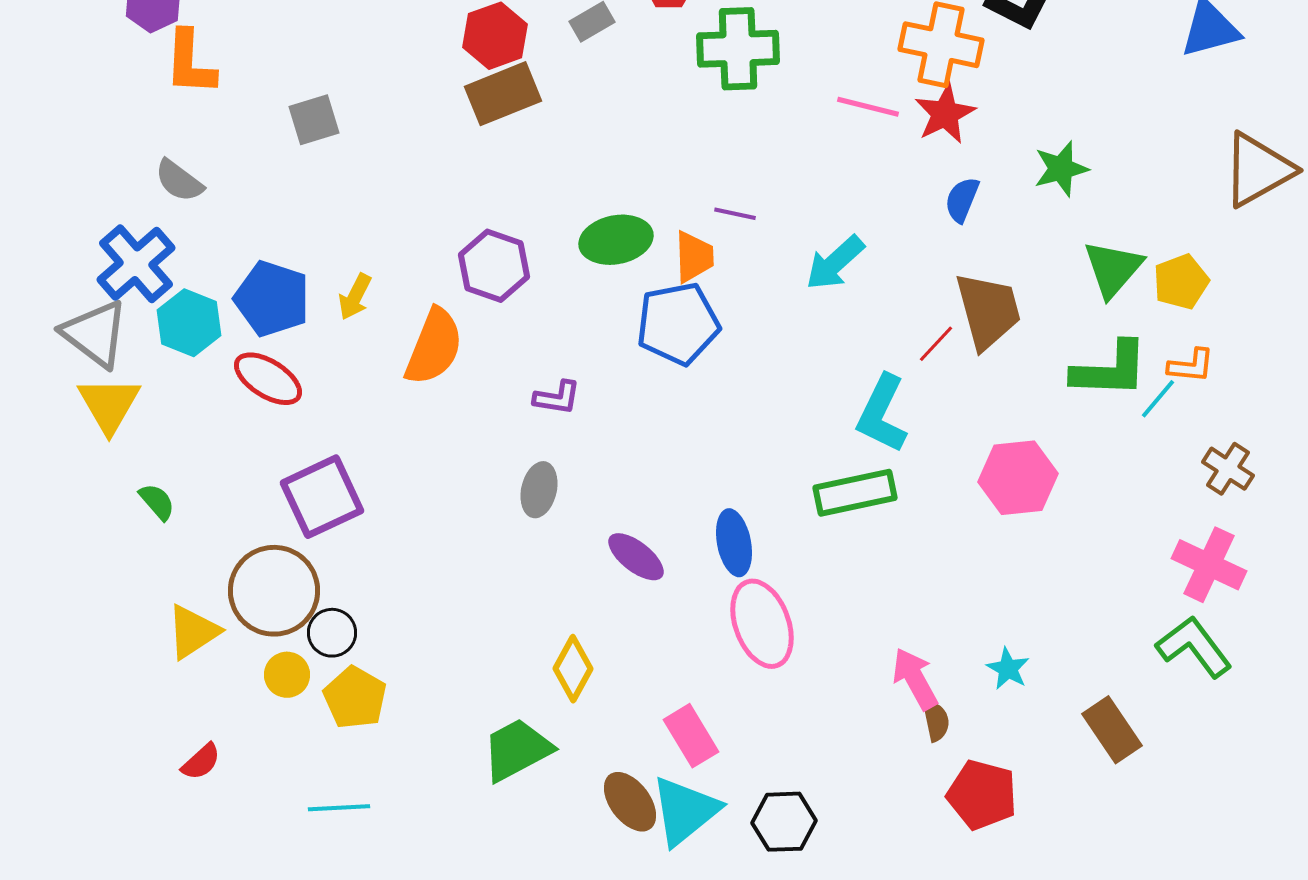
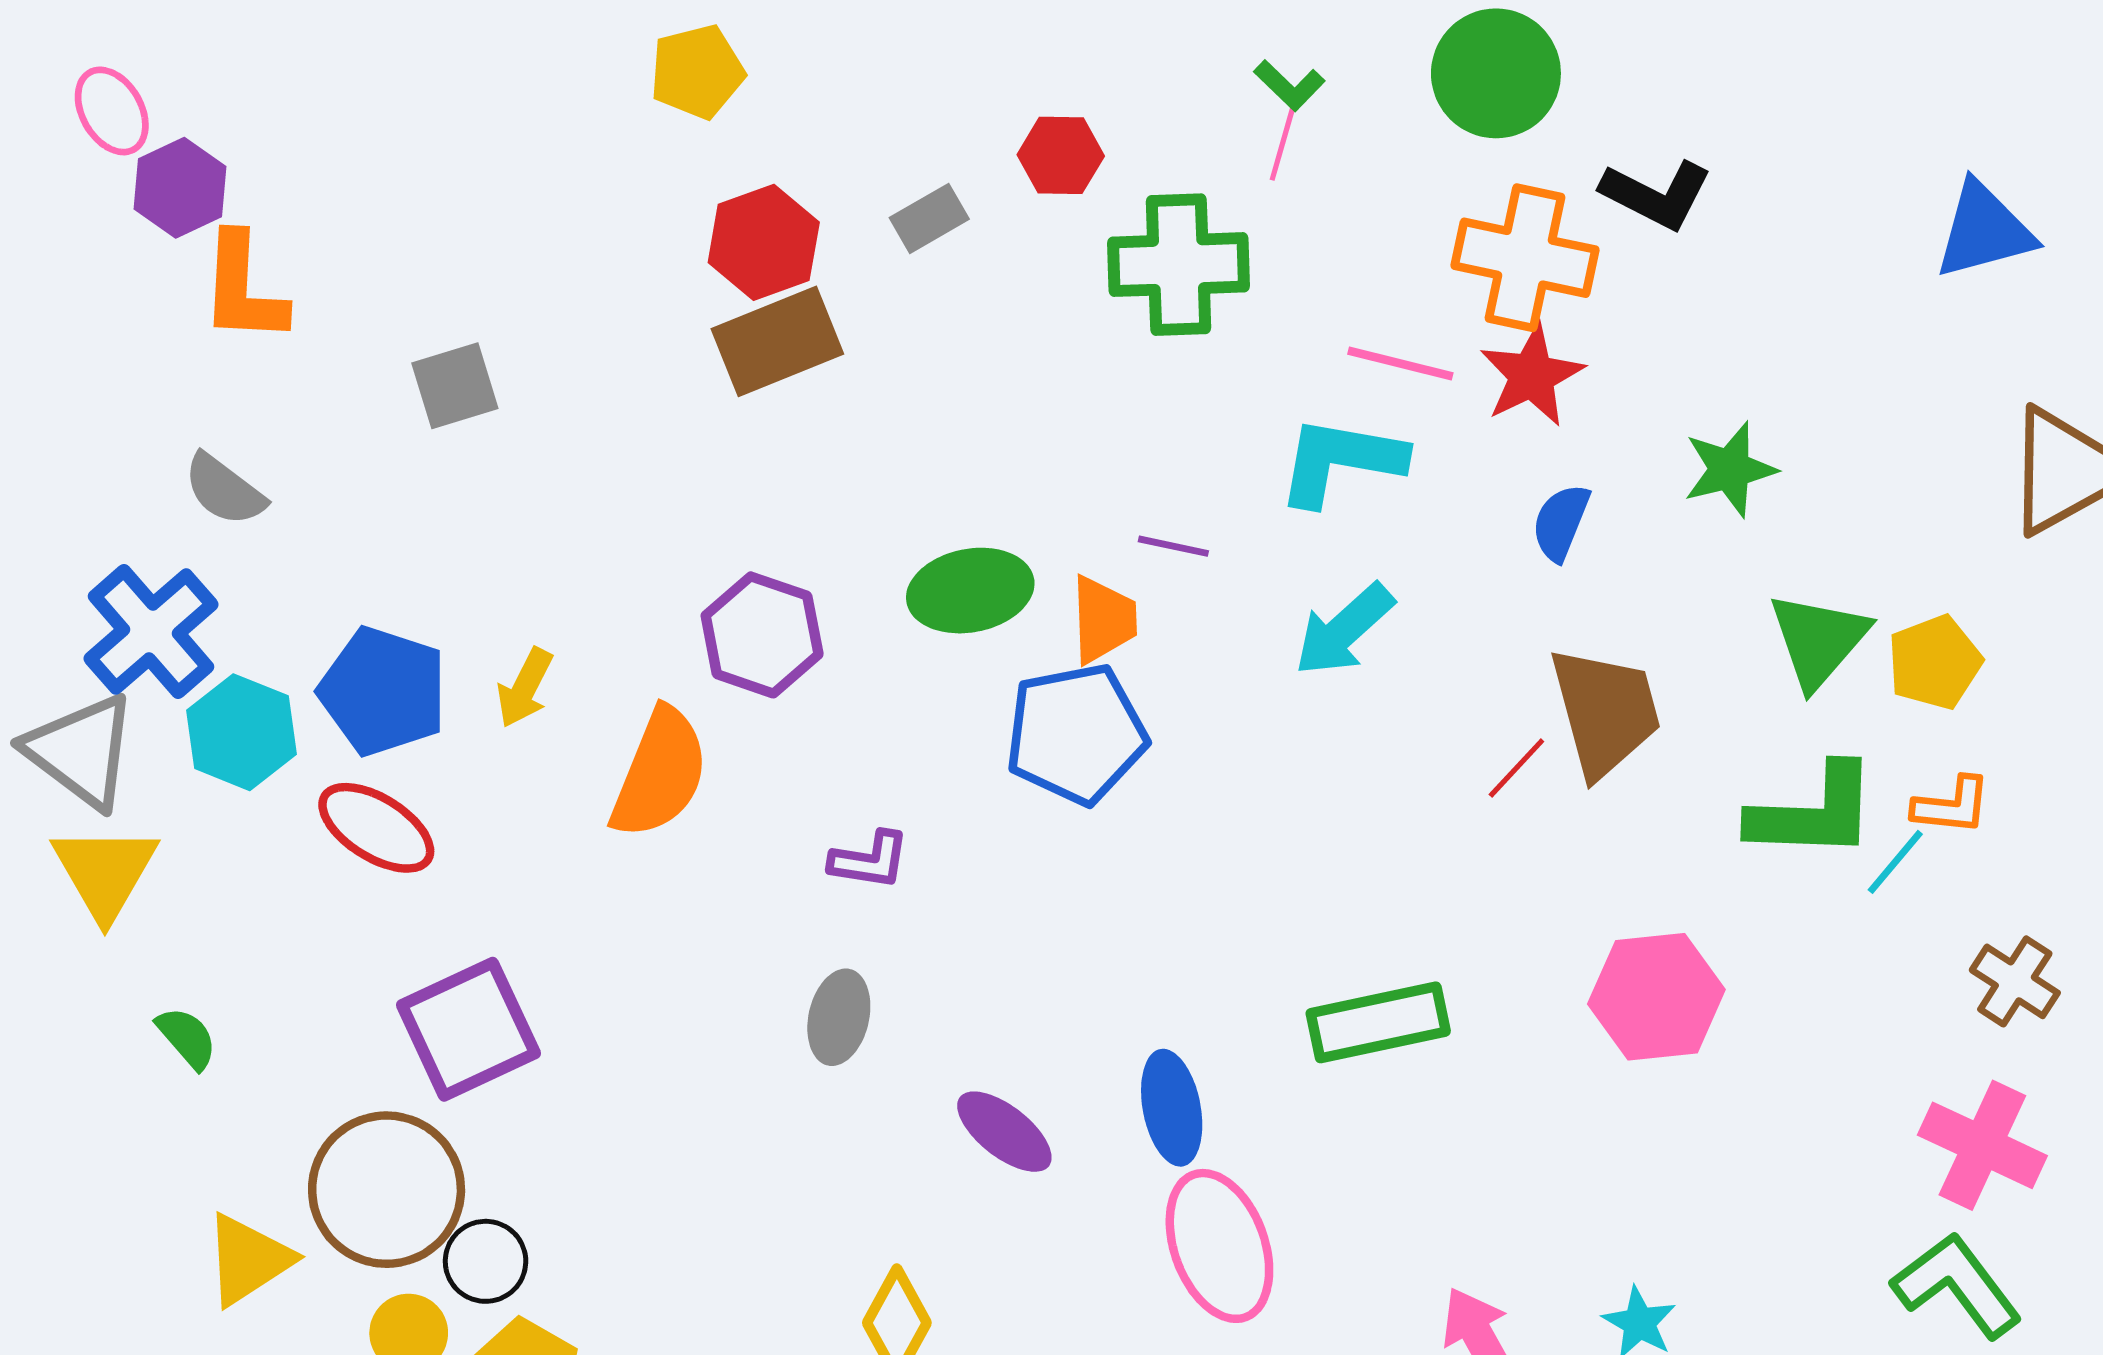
cyan L-shape: (882, 414) -> (1341, 461), moved, turned 74

